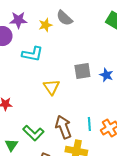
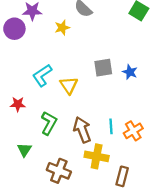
yellow star: (45, 25) -> (62, 28), moved
cyan L-shape: (32, 54) -> (42, 75), moved, turned 135
green L-shape: (33, 133) -> (49, 123), moved, turned -105

